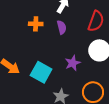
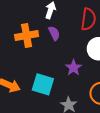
orange cross: (36, 24) -> (27, 35), size x1.5

